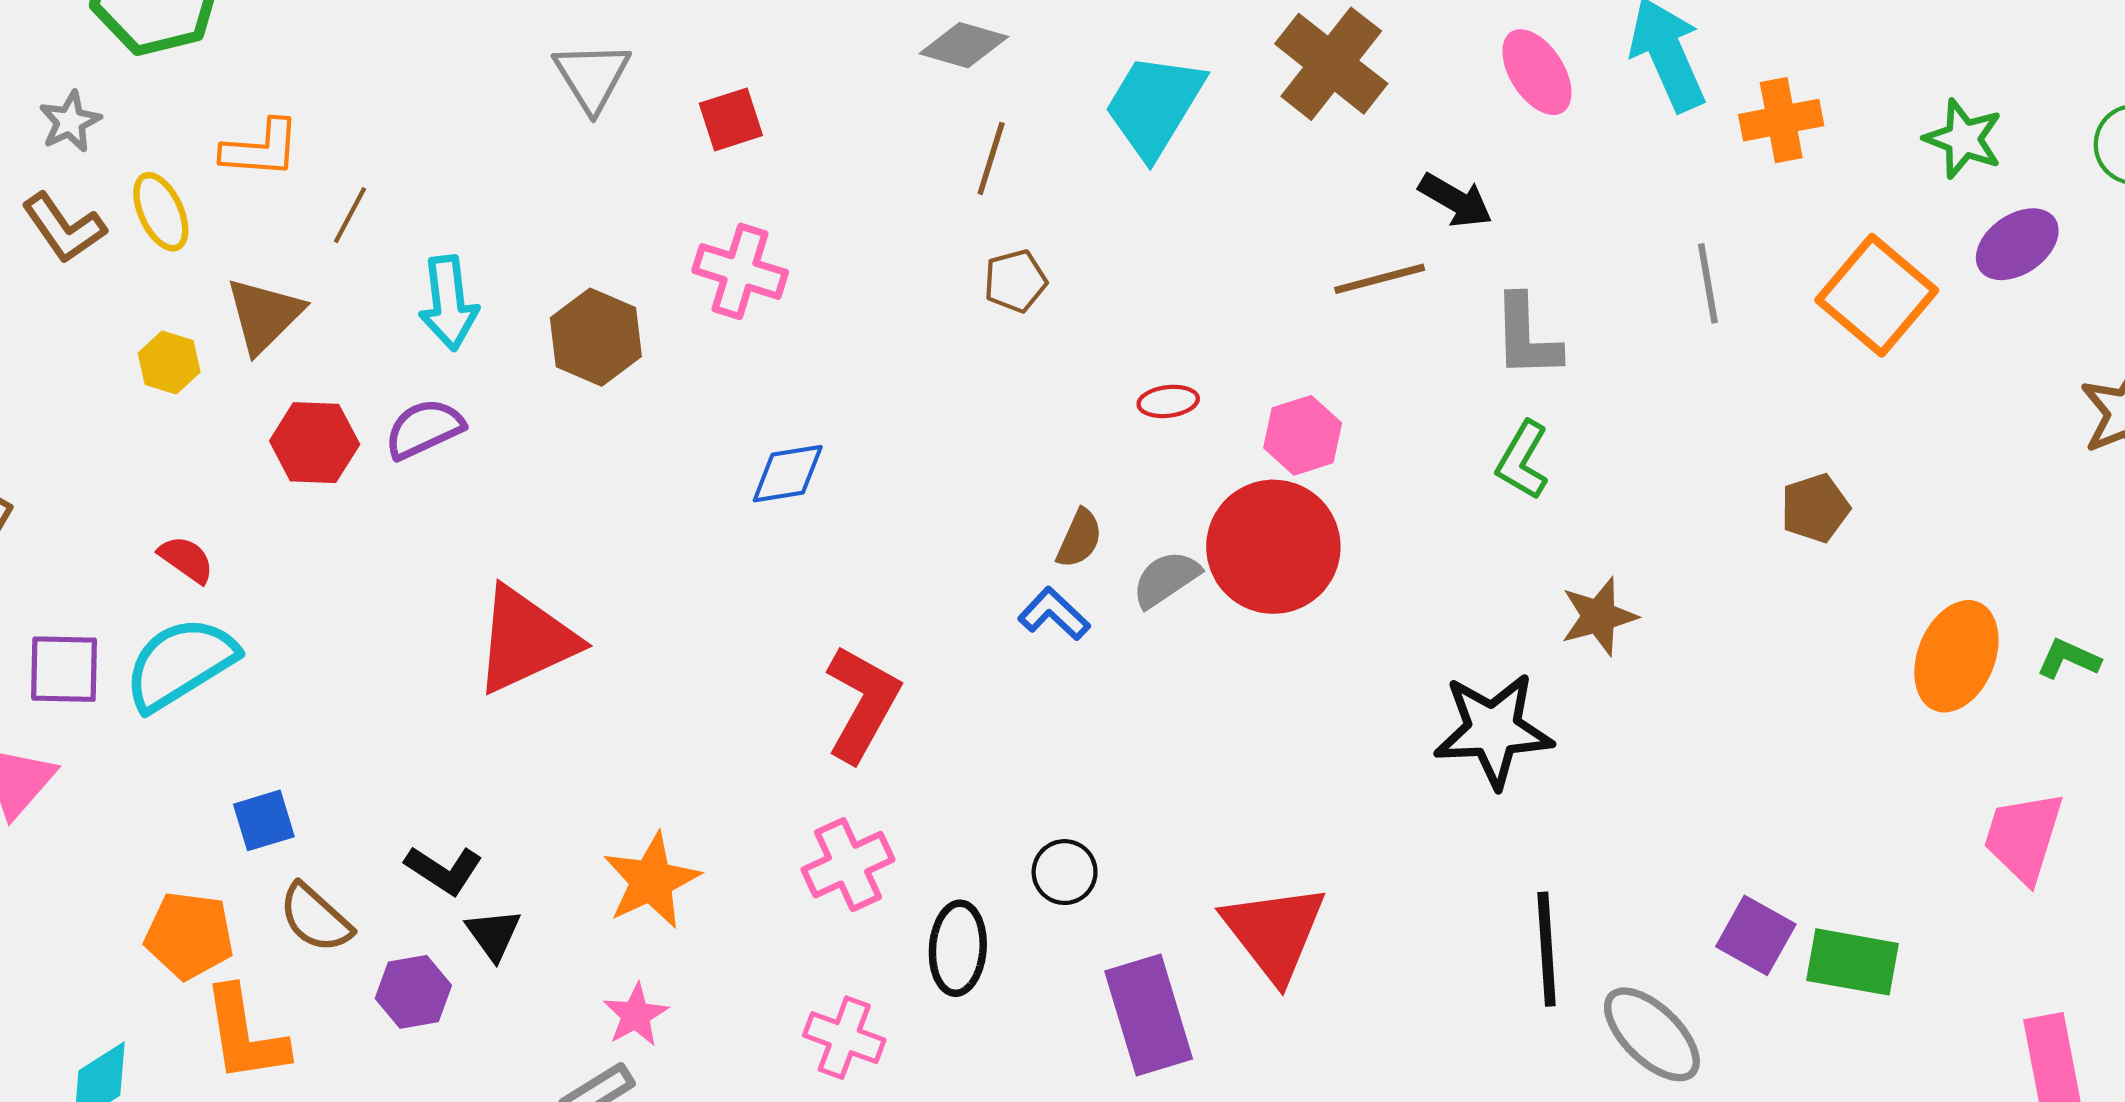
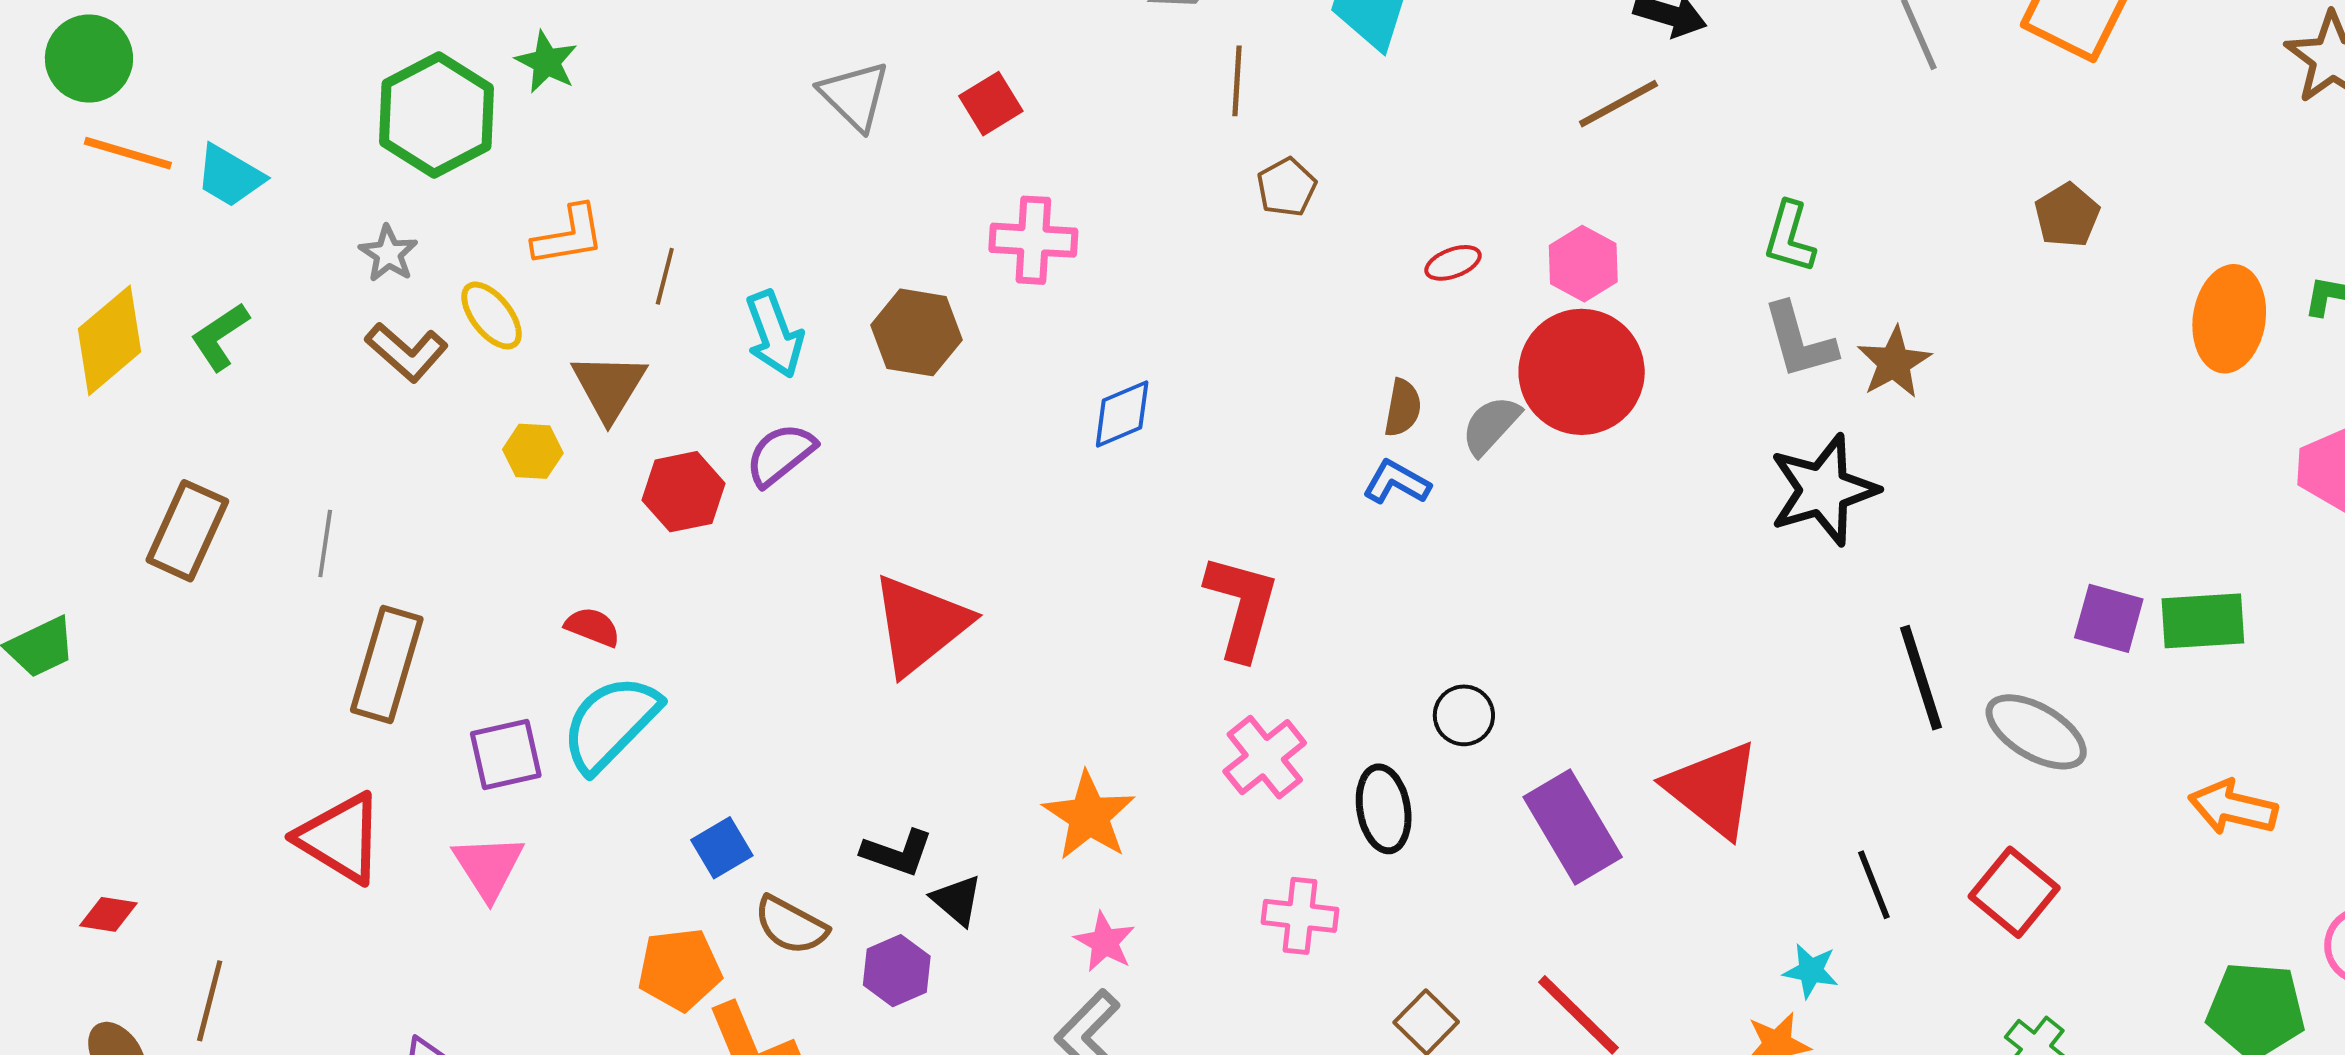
gray L-shape: (1526, 337) -> (1799, 341), moved
red triangle: (1274, 932) -> (1713, 789), moved

